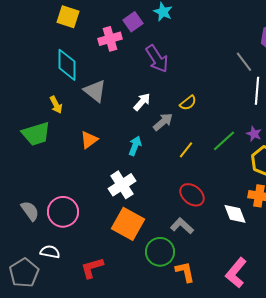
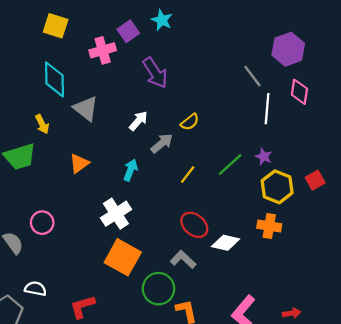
pink circle: (63, 212) -> (42, 223), moved, size x0.7
white diamond: (235, 214) -> (226, 243), moved, turned -55

